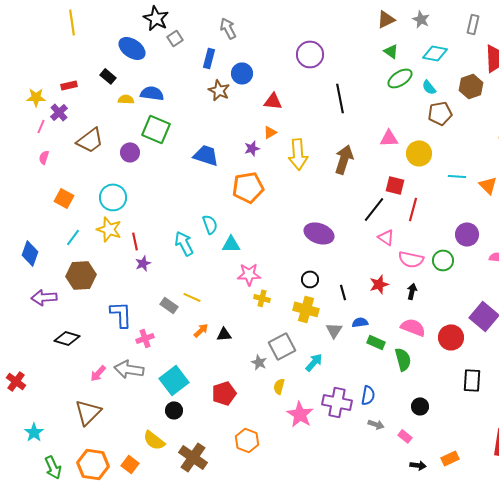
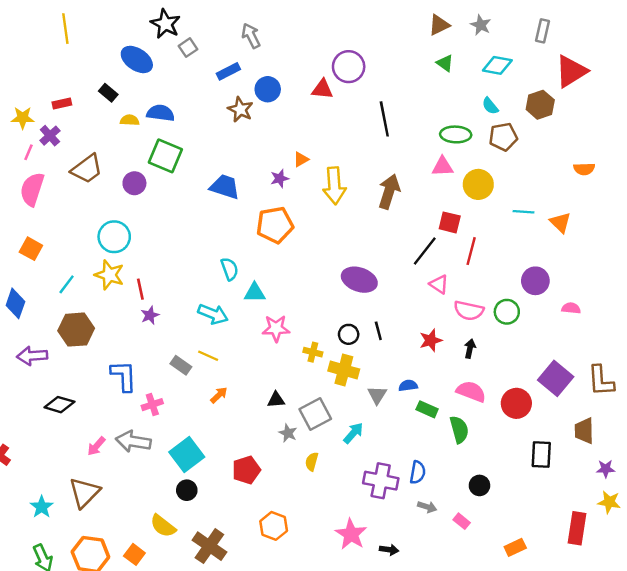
blue rectangle: (209, 58) -> (228, 71), turned 48
green ellipse: (400, 78) -> (456, 134), moved, turned 35
red triangle: (273, 101) -> (322, 89), moved
pink semicircle: (44, 157) -> (32, 189), size x2.0
orange square: (64, 198) -> (31, 249), moved
cyan arrow: (184, 243) -> (213, 314), moved, turned 140
black line: (343, 292) -> (378, 331), moved
yellow cross: (262, 298) -> (313, 352), moved
black triangle: (224, 334) -> (276, 400), moved
pink star: (300, 414) -> (351, 534), moved
cyan star: (34, 432) -> (42, 507), moved
black arrow: (418, 465) -> (389, 550), moved

